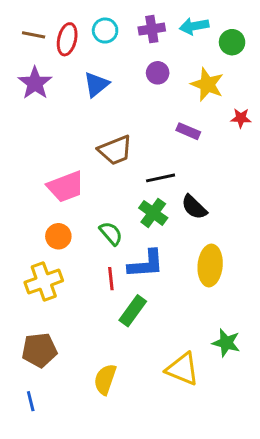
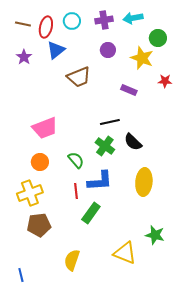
green circle: (232, 42) -> (158, 38), moved
purple star: (35, 83) -> (24, 57), size x0.7
blue triangle: (96, 85) -> (56, 50), moved
brown trapezoid: (115, 150) -> (79, 77), moved
brown pentagon: (39, 350) -> (39, 225), moved

